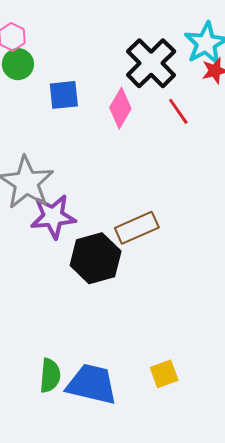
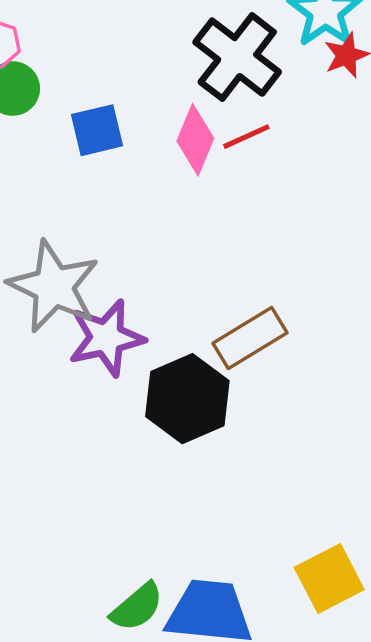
red line: (178, 111) -> (246, 137), moved, turned -72
yellow square: (164, 374) -> (329, 578), size x1.4
green semicircle: (50, 376) -> (137, 607), turned 52

